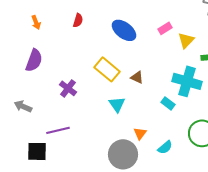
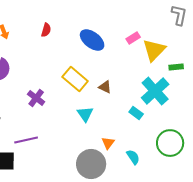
yellow triangle: (186, 40) -> (154, 50), size x1.4
cyan cross: (187, 81) -> (155, 91), turned 32
cyan semicircle: (165, 147) -> (133, 157), turned -84

